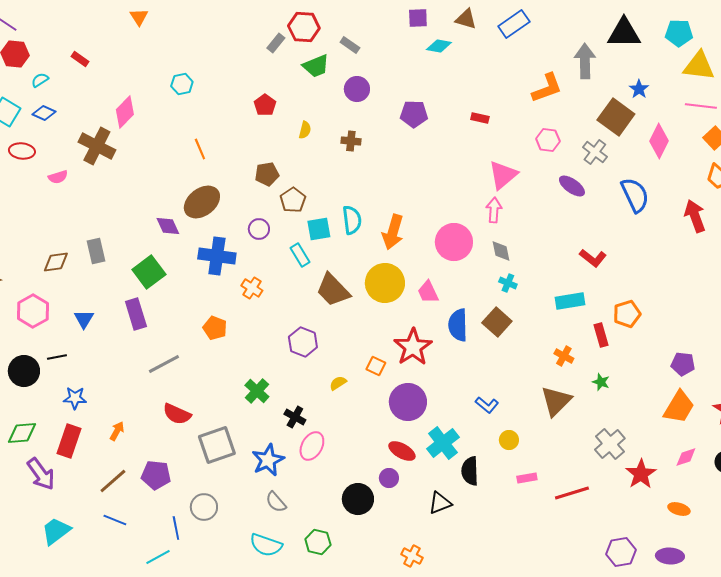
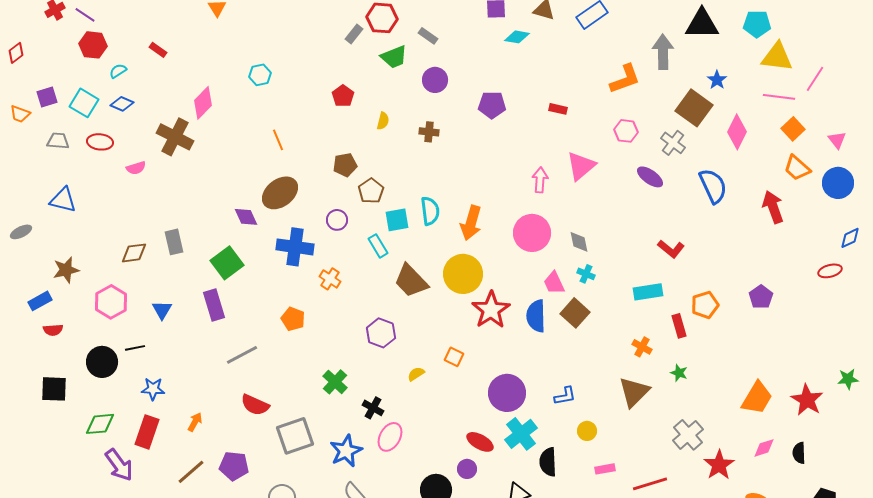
pink arrow: (494, 210) -> (540, 180), moved
pink trapezoid: (428, 292) -> (554, 283), moved
red star: (413, 347) -> (491, 310), moved
purple pentagon: (683, 364) -> (761, 297), moved, turned 30
purple circle: (408, 402) -> (507, 393), moved
blue L-shape: (487, 405) -> (565, 396), turned -50

